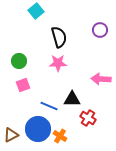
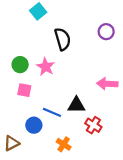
pink star: (58, 63) -> (46, 67), moved, turned 30
pink square: (23, 85) -> (24, 90), turned 32
blue circle: (38, 129) -> (34, 125), moved, size x0.6

